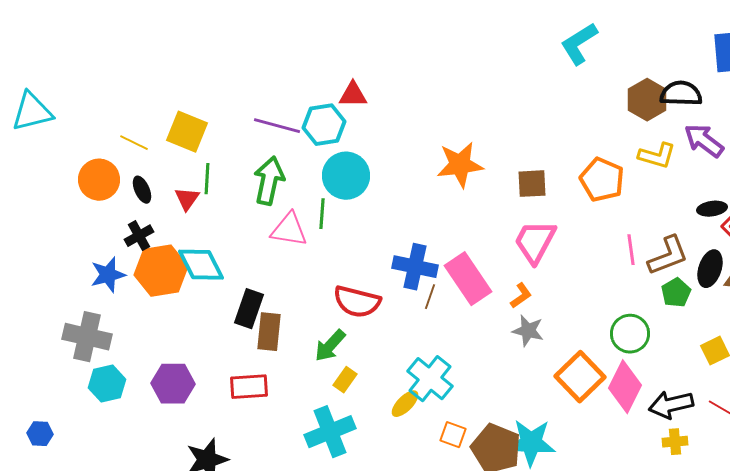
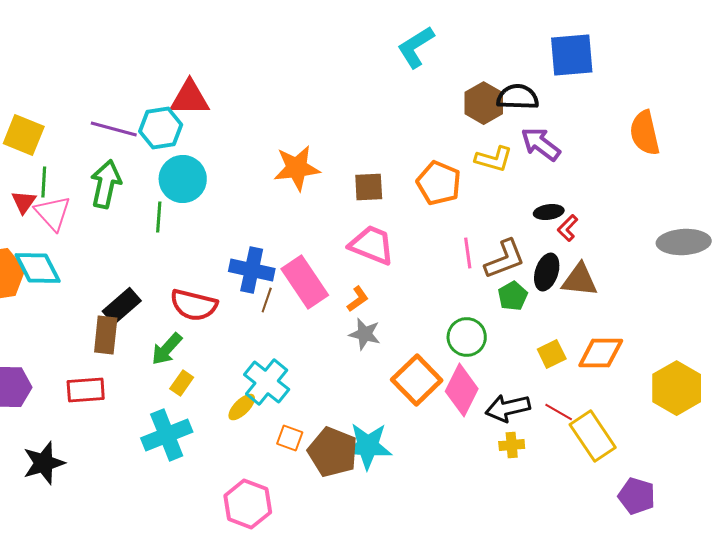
red triangle: (353, 95) -> (190, 98), size x1.4
pink triangle: (289, 230) -> (53, 213), moved, turned 39
pink trapezoid: (535, 242) -> (372, 245), turned 84
black rectangle: (249, 309) -> (122, 306), moved, turned 30

